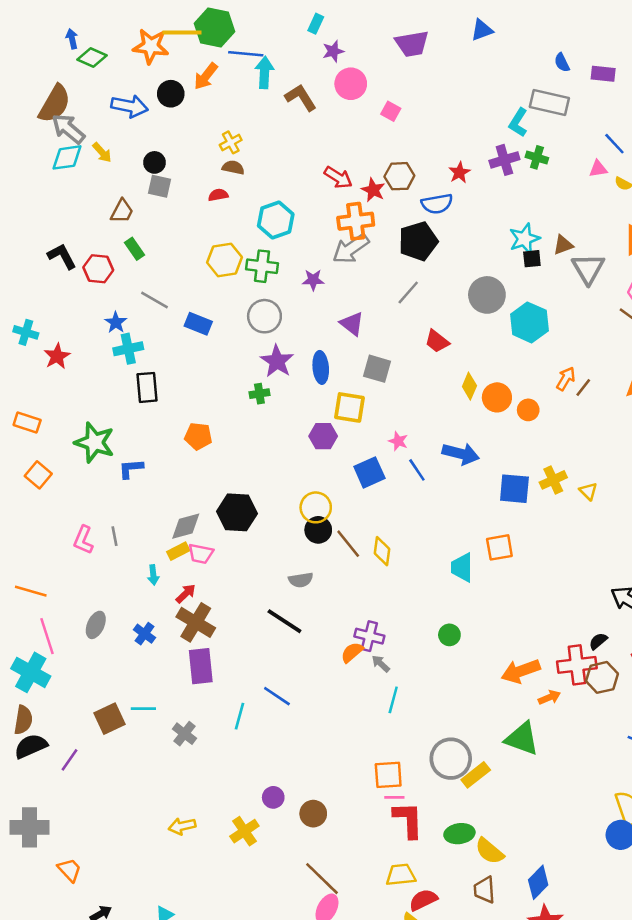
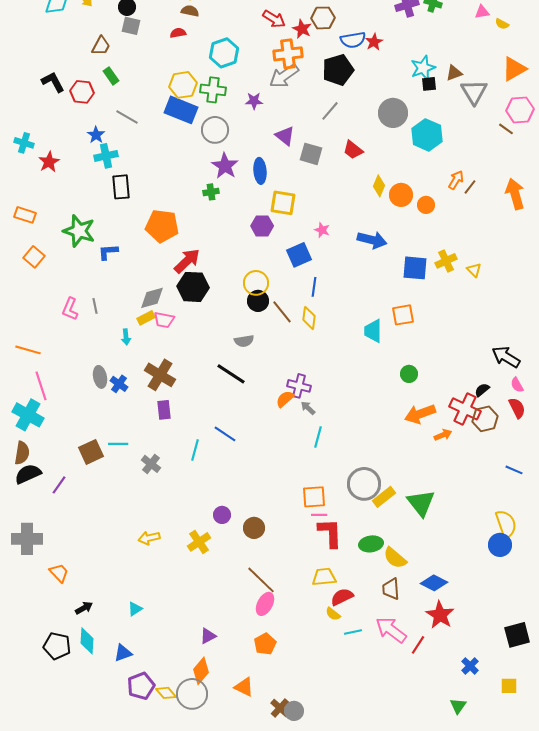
red star: (459, 172) -> (374, 42), moved
blue rectangle: (198, 324) -> (181, 110), moved, size x1.5
gray square: (377, 369) -> (311, 154), moved
orange pentagon: (198, 436) -> (162, 226), size x1.5
blue line: (417, 470) -> (314, 287), moved, turned 42
red arrow: (186, 594) -> (187, 261), moved, size x1.6
gray ellipse: (96, 625) -> (100, 377), moved, turned -35
green circle: (449, 635) -> (409, 374), moved
red cross: (577, 665) -> (465, 409), turned 32
purple rectangle: (201, 666) -> (164, 410), size x0.7
green triangle: (522, 739) -> (421, 503), moved, turned 32
blue diamond: (538, 882) -> (434, 583), turned 72

